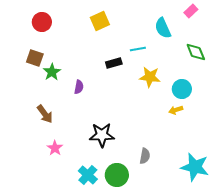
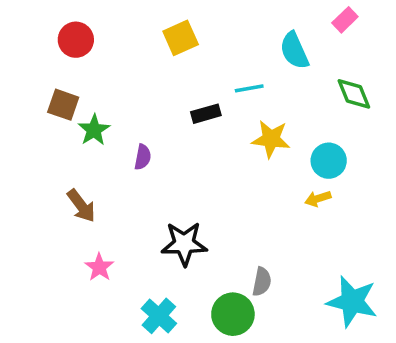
green circle: (117, 175) -> (233, 314), moved

